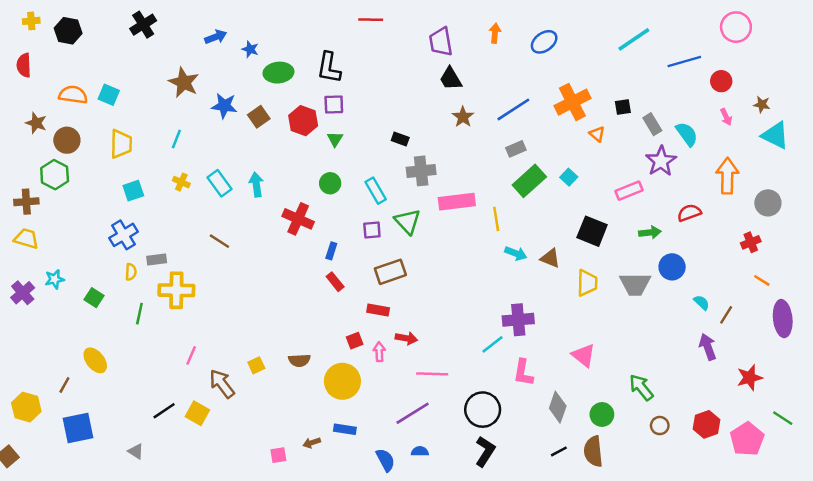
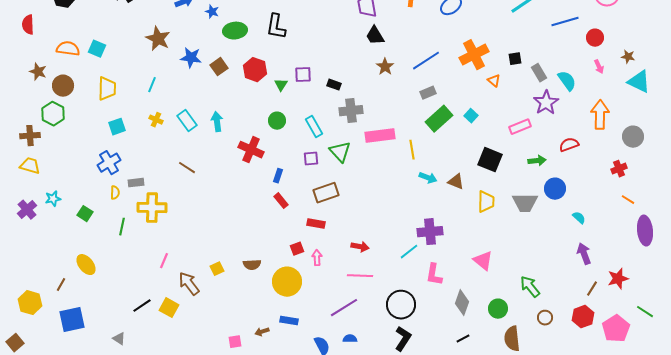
purple square: (334, 105) -> (303, 75), moved
brown line: (726, 315) -> (592, 289), moved
red arrow: (406, 338) -> (360, 247), moved
brown semicircle: (593, 451) -> (512, 339), moved

